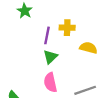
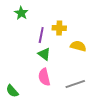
green triangle: (50, 57) -> (44, 54), turned -40

